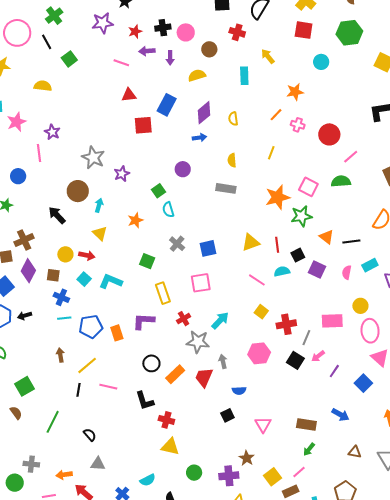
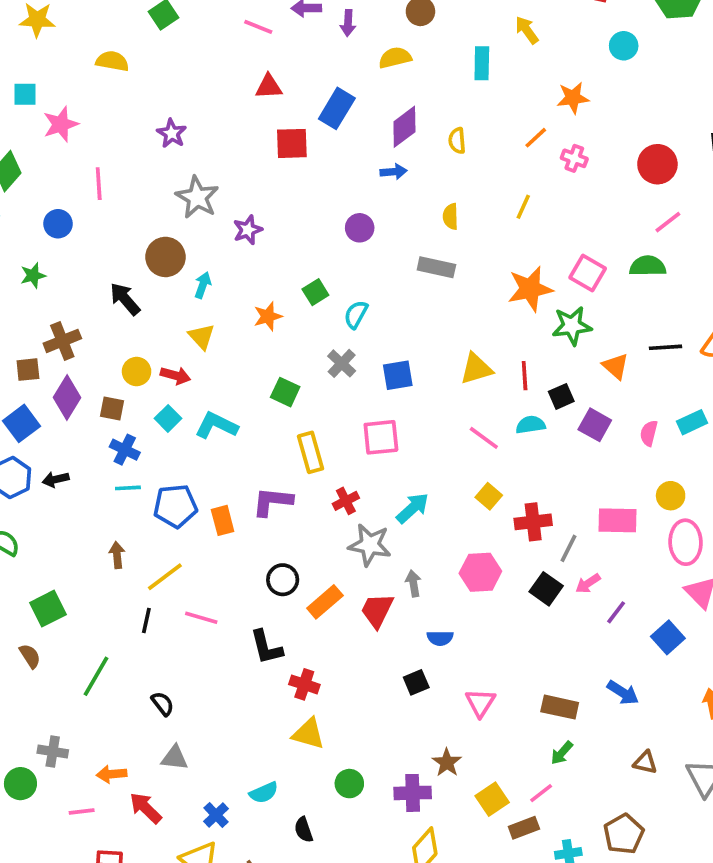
purple star: (52, 132) -> (172, 133), moved
red circle: (329, 134) -> (657, 164), moved
green square: (159, 191) -> (315, 292), moved
cyan semicircle: (168, 210) -> (356, 314), moved, turned 42
black line: (351, 241) -> (665, 347), moved

